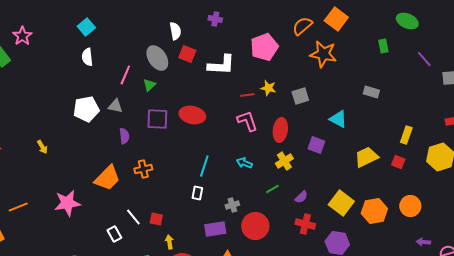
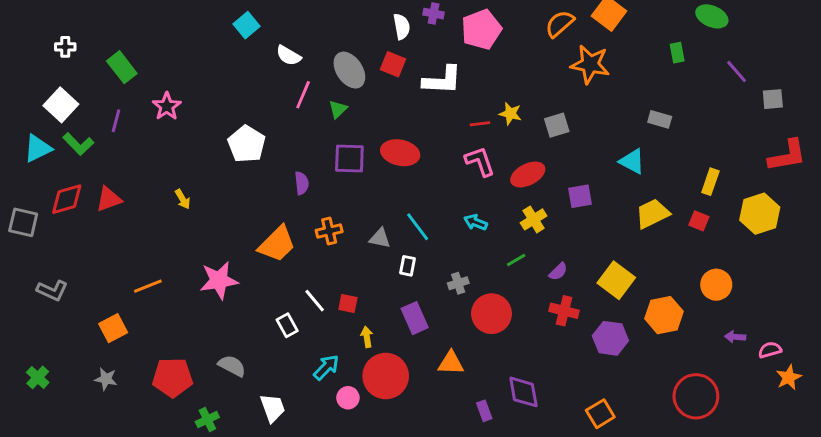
white semicircle: (175, 31) -> (402, 27), moved
pink star: (22, 36) -> (167, 106), moved
pink pentagon: (264, 47) -> (481, 29), moved
white semicircle: (87, 57) -> (289, 56), moved, turned -54
gray triangle: (115, 106) -> (380, 238), moved
white pentagon: (86, 109) -> (246, 144), turned -30
cyan triangle: (338, 119) -> (632, 161), moved
red ellipse: (280, 130) -> (528, 174), turned 55
purple square: (316, 145) -> (580, 196), turned -30
cyan line: (204, 166) -> (418, 227), turned -55
orange hexagon: (374, 211) -> (664, 315), moved
purple rectangle: (215, 229) -> (415, 318), moved, turned 75

